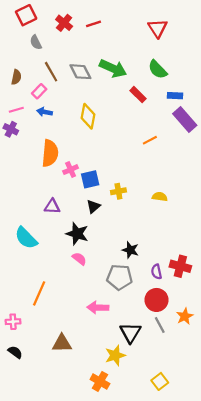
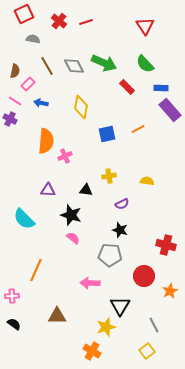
gray semicircle: (36, 42) -> (33, 39), turned 128
pink rectangle: (39, 91) -> (28, 84), moved
pink line: (16, 110) -> (15, 101), turned 48
blue square: (90, 179) -> (107, 134), moved
black triangle: (93, 206) -> (86, 190), turned 48
purple semicircle: (156, 272) -> (122, 204), moved, turned -104
gray line: (160, 325) -> (154, 325), moved

